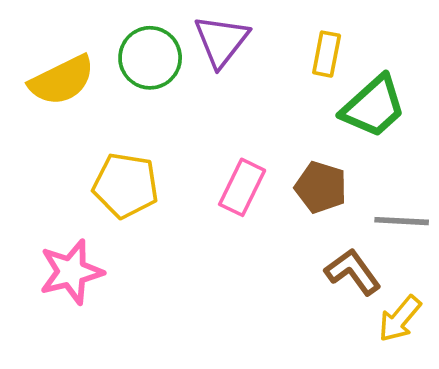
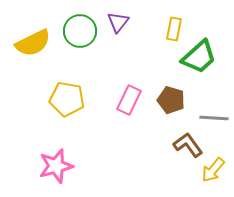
purple triangle: (221, 41) -> (118, 22), size x0.7
pink star: (71, 272) -> (56, 166), moved

